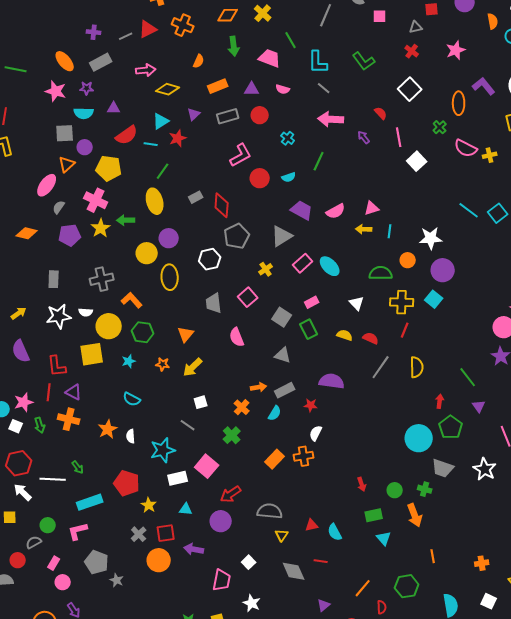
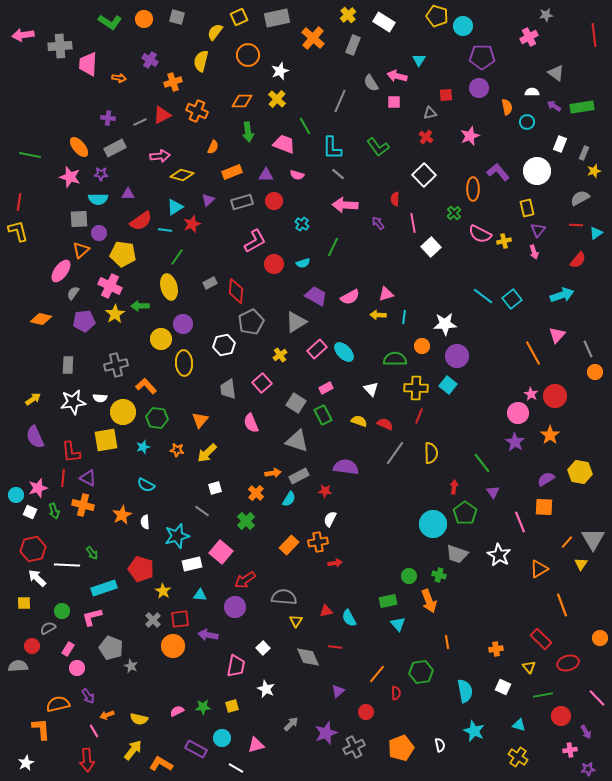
red semicircle: (381, 113) -> (395, 199), turned -136
gray triangle: (283, 355) -> (297, 441), size x1.4
red arrow: (362, 484) -> (335, 563), moved, turned -80

